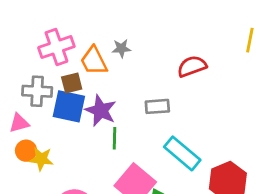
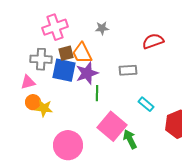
orange trapezoid: (94, 61) -> (82, 53), moved
purple star: (101, 111) -> (87, 73), turned 30
cyan rectangle: (182, 153) -> (146, 104), size x0.6

